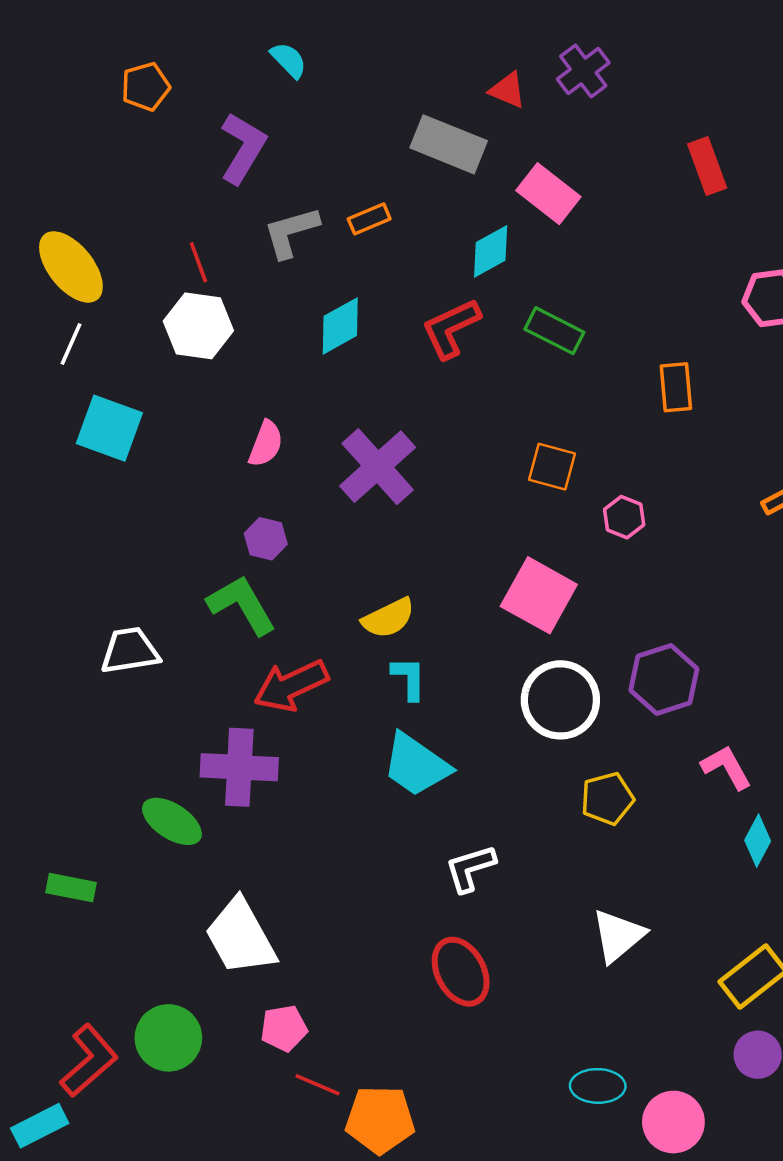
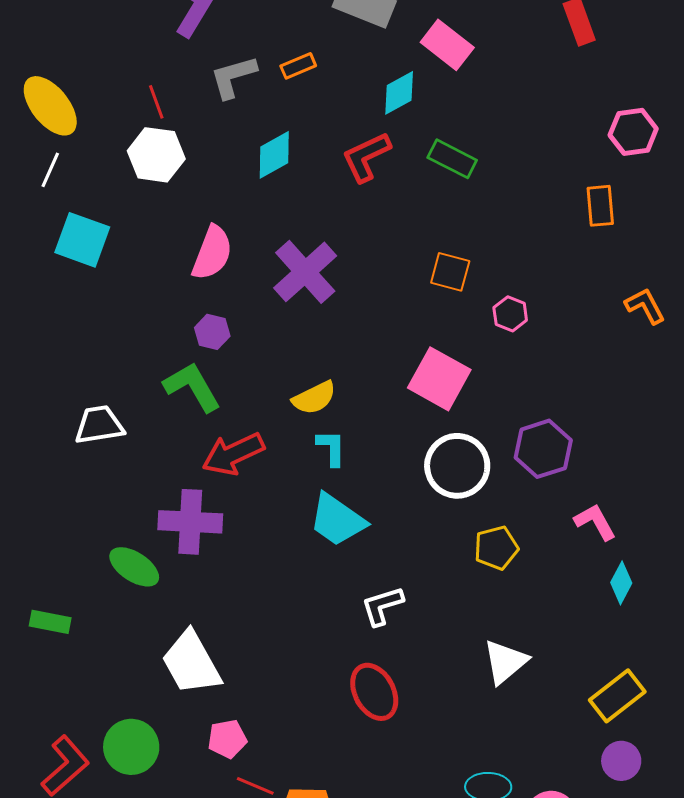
orange rectangle: (676, 387) -> (600, 206), moved
pink semicircle: (266, 444) -> (212, 253), size x1.4

